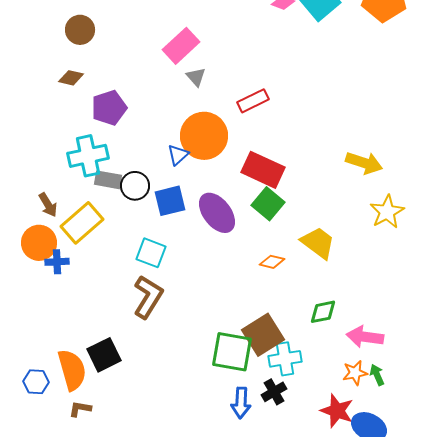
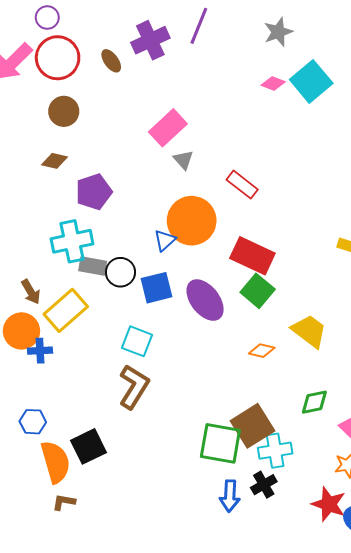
red rectangle: (253, 101) -> (242, 185), turned 64
blue hexagon: (36, 382) -> (33, 422), moved

